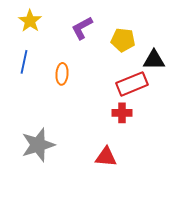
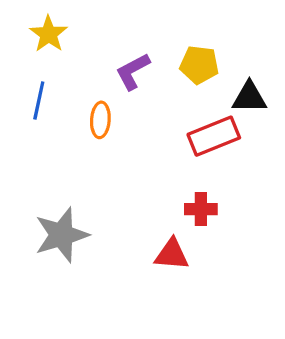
purple L-shape: (82, 28) -> (133, 71), moved
red cross: (122, 113) -> (201, 209), moved

